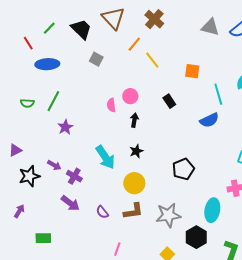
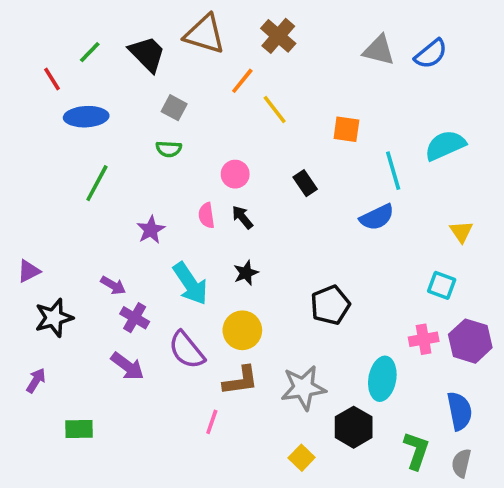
brown triangle: (113, 18) -> (205, 34), turned -30
green semicircle: (27, 103) -> (169, 149), moved
pink semicircle: (111, 105) -> (206, 215), moved
black arrow: (134, 120) -> (242, 217), turned -48
purple star: (65, 127) -> (151, 230), moved
purple arrow: (54, 165) -> (113, 285), moved
purple semicircle: (102, 212) -> (187, 350), moved, size x1.6
pink line: (117, 249) -> (212, 422), moved

